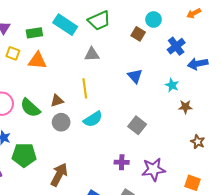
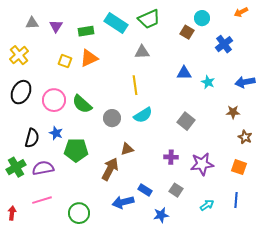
yellow square: (13, 53) -> (65, 61), moved
orange triangle: (37, 61) -> (89, 58), turned -30
blue arrow: (198, 64) -> (245, 82), moved
blue triangle: (135, 76) -> (184, 73), turned -49
cyan star: (172, 85) -> (208, 82), moved
brown triangle: (57, 101) -> (127, 149), moved
brown star: (185, 107) -> (233, 112), moved
orange square: (193, 183) -> (239, 167), moved

